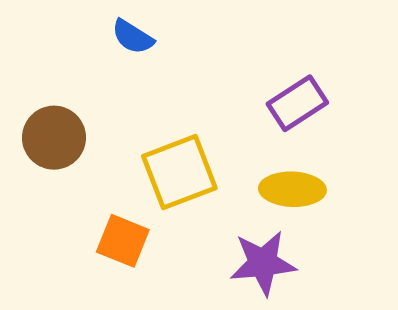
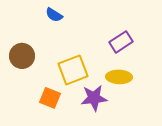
purple star: (263, 263) -> (94, 98), moved

